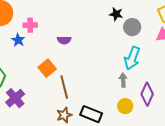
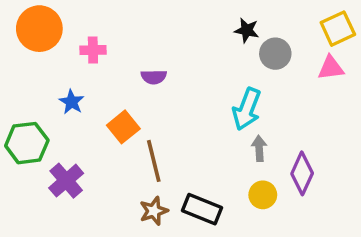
blue star: (18, 40) -> (72, 102), moved
cyan arrow: (132, 58) -> (247, 109), moved

